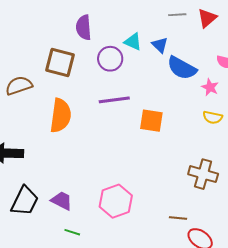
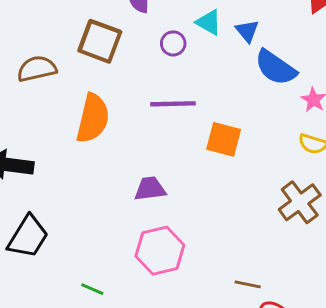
purple circle: (110, 59) -> (173, 43), size x0.7
brown cross: (203, 174) -> (300, 202), moved, turned 32
purple trapezoid: (62, 201) -> (150, 189), moved, turned -40

